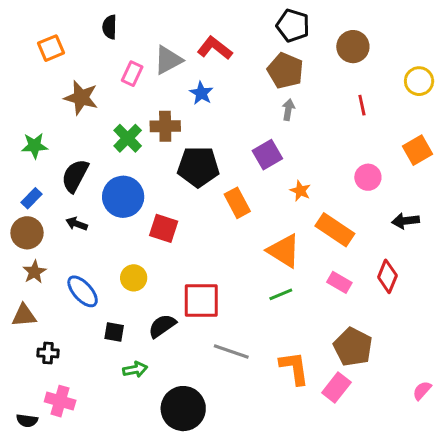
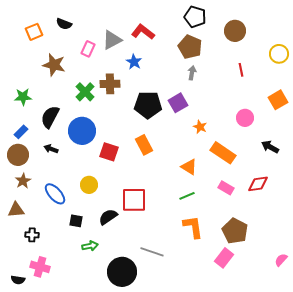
black semicircle: (110, 27) -> (64, 24), moved, turned -70
black pentagon: (198, 167) -> (148, 105), moved
orange rectangle: (237, 203) -> (144, 145), moved
black arrow: (405, 221) -> (270, 147), turned 36
orange triangle: (284, 251) -> (189, 167), size x0.7
red diamond: (387, 276) -> (258, 184), turned 60
gray line: (231, 351) -> (152, 252), moved
orange L-shape: (294, 368) -> (193, 227), moved

